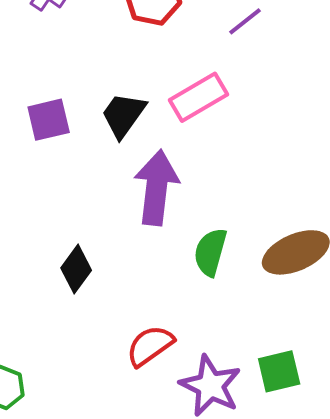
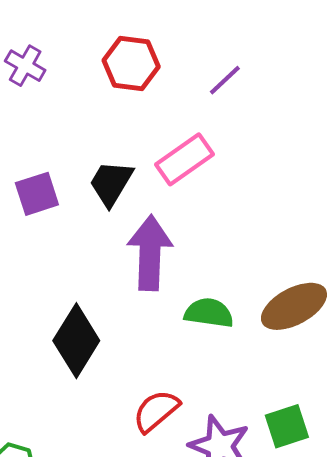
green semicircle: (210, 252) -> (209, 313), turned 87
black diamond: (76, 269) -> (76, 341), size x1.5

